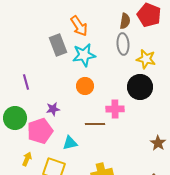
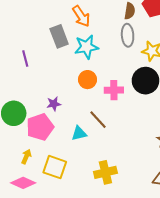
purple line: (26, 82) -> (25, 58), moved
pink cross: (115, 109) -> (114, 90), moved
brown line: (95, 124) -> (98, 120), turned 48
cyan triangle: (70, 143) -> (79, 133), moved

